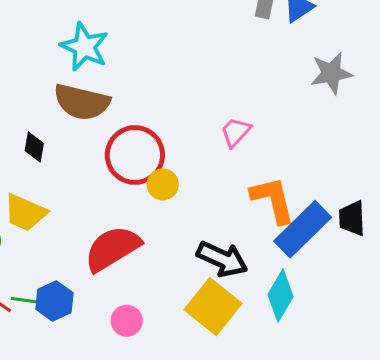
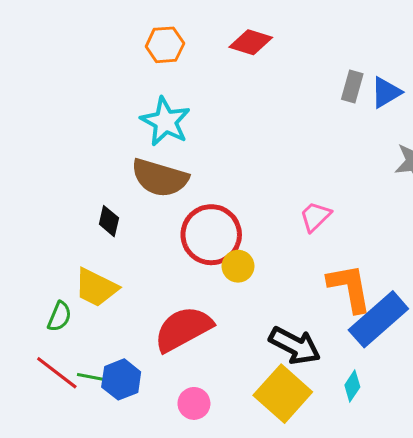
cyan diamond: (280, 296) -> (352, 386), size x0.6

